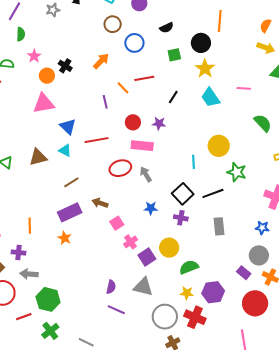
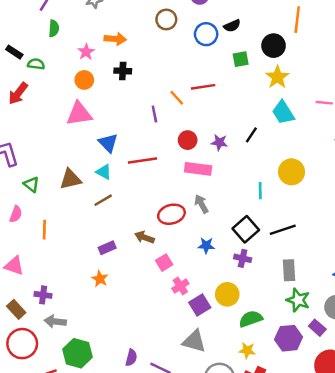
blue circle: (134, 43) -> (206, 34), moved
pink star: (34, 56) -> (86, 52), moved
orange arrow: (101, 61) -> (115, 39), moved, turned 48
black cross: (65, 66) -> (123, 71), moved, turned -32
black line: (173, 97) -> (251, 135), moved
red ellipse: (120, 168) -> (171, 214), moved
green star: (237, 172) -> (298, 300), moved
brown line: (71, 182) -> (103, 200), moved
purple rectangle: (70, 212) -> (107, 248), size x0.6
orange line: (30, 226) -> (44, 230), moved
purple semicircle: (111, 287) -> (131, 358), moved
purple hexagon: (213, 292) -> (289, 338), moved

